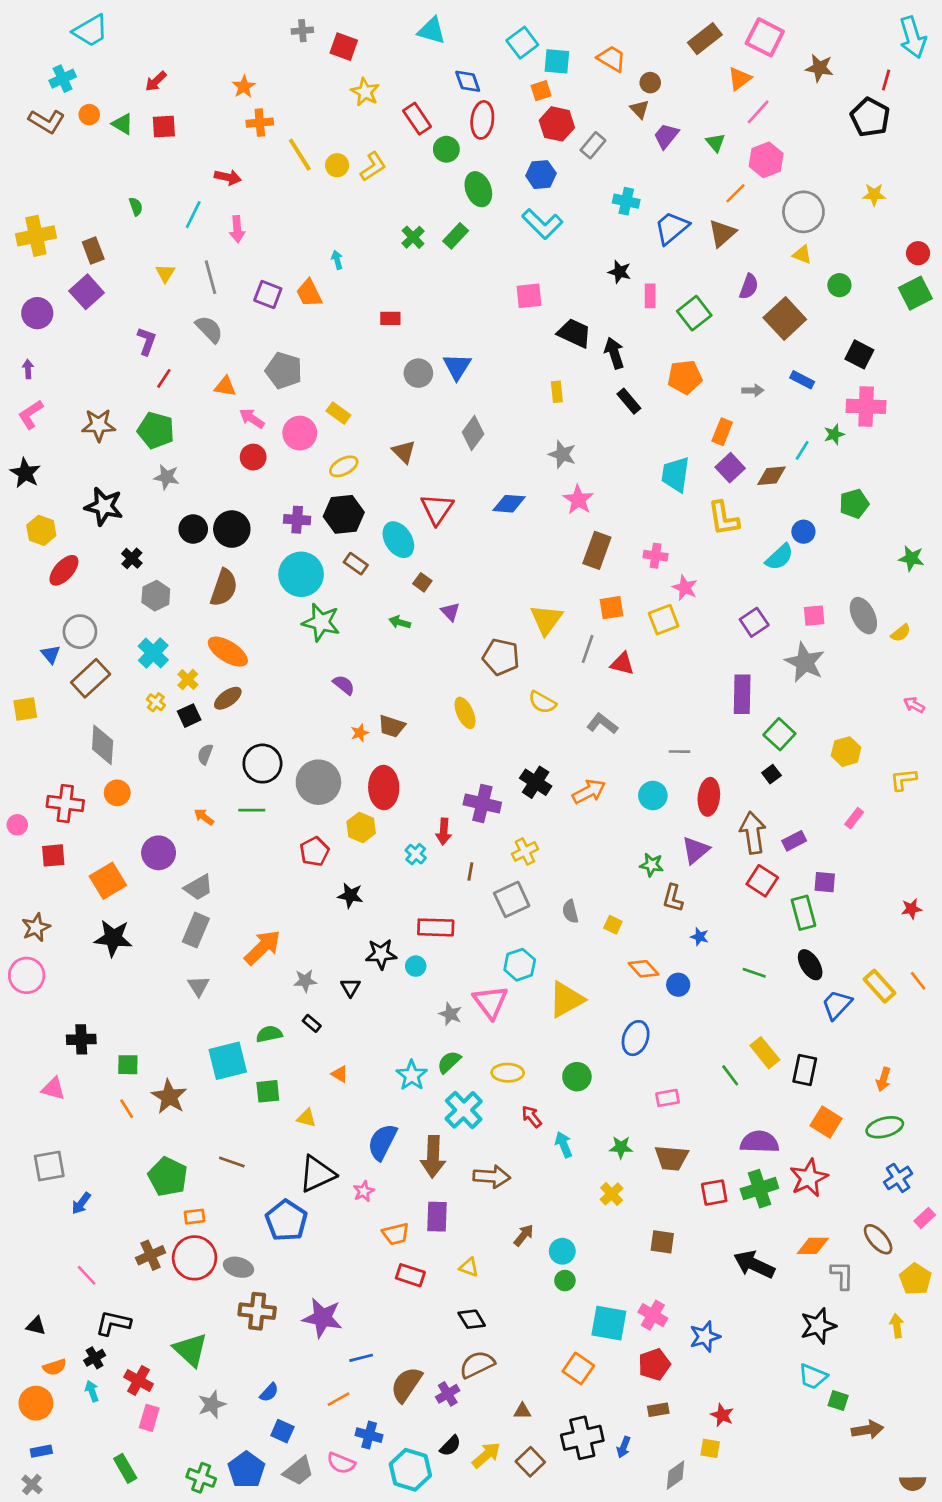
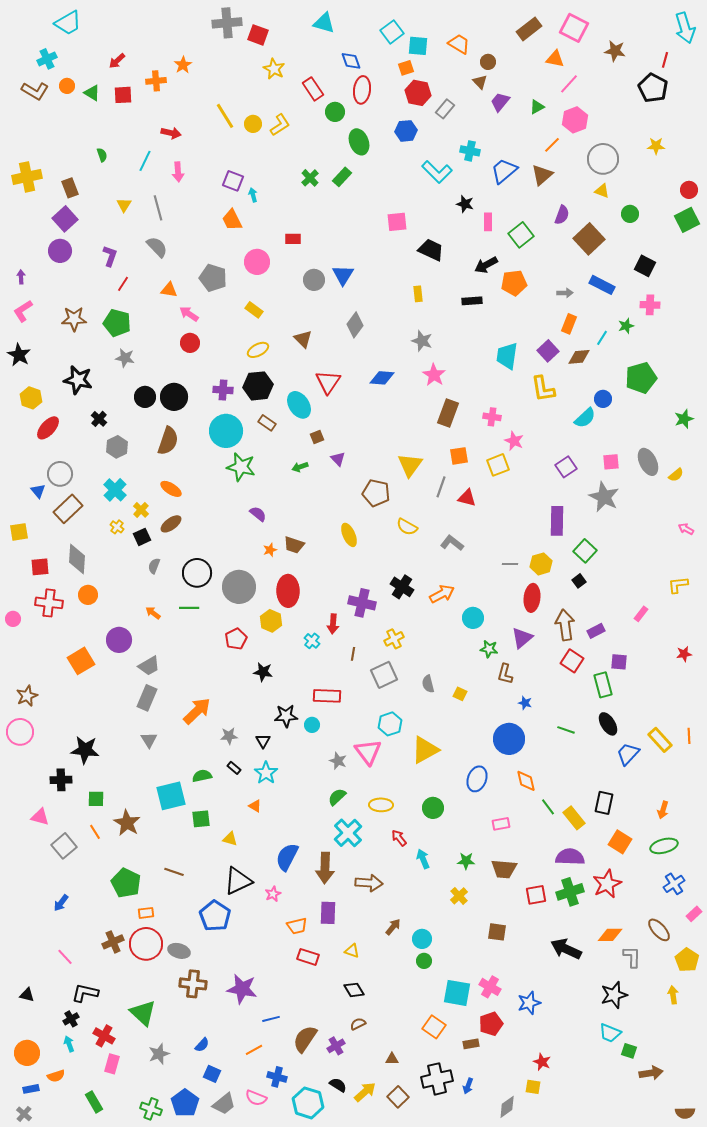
gray cross: (302, 31) -> (227, 23), size x1.8
orange triangle: (739, 79) -> (555, 59), turned 48
orange cross: (260, 123) -> (156, 81), moved
green triangle: (716, 143) -> (537, 107), turned 42
cyan L-shape: (542, 224) -> (437, 172), moved
purple square: (268, 294) -> (233, 181), moved
purple circle: (37, 313) -> (60, 251), moved
black arrow: (614, 353) -> (486, 265), moved, turned -100
blue rectangle: (802, 380) -> (602, 285), size x1.4
black rectangle: (629, 401) -> (472, 301), turned -54
pink cross: (866, 406) -> (650, 305), size x0.7
orange rectangle: (722, 432) -> (569, 324), moved
pink circle: (300, 433) -> (257, 262), moved
green pentagon: (854, 504) -> (641, 378), size x1.4
green star: (911, 558) -> (684, 419), turned -30
brown square: (422, 582) -> (317, 437), turned 32
green arrow: (400, 622) -> (300, 467), turned -35
orange ellipse: (228, 652) -> (171, 489), size x0.7
yellow hexagon: (846, 752) -> (541, 564), moved
cyan circle: (653, 796) -> (473, 618), moved
red square: (53, 855) -> (40, 567), moved
red star: (911, 909) -> (684, 654), moved
black star: (113, 938) -> (85, 750), moved
orange diamond: (644, 969) -> (526, 781), moved, turned 30
orange line: (918, 981) -> (689, 736), turned 35
blue circle: (678, 985) -> (509, 739), size x1.8
yellow rectangle: (765, 1053) -> (574, 818), moved
cyan star: (412, 1075) -> (266, 773), moved
gray square: (49, 1166) -> (64, 846), moved, turned -30
brown semicircle: (477, 1364) -> (358, 1024), size x0.6
orange semicircle: (55, 1367) -> (56, 1076), moved
brown rectangle: (658, 1410) -> (471, 1044), moved
black semicircle: (450, 1446) -> (338, 1085), turned -102

